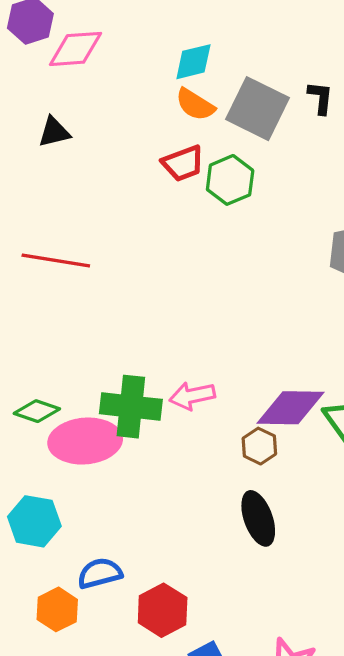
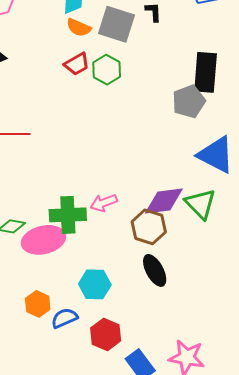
brown hexagon: (259, 446) -> (149, 227), size x1.6
cyan hexagon: (34, 521) -> (95, 284), moved
orange hexagon: (57, 609) -> (38, 304), moved

